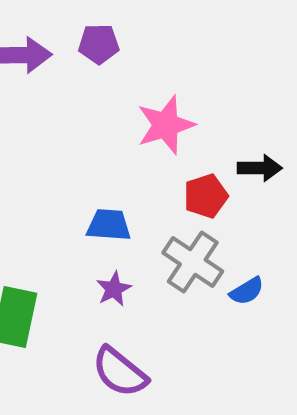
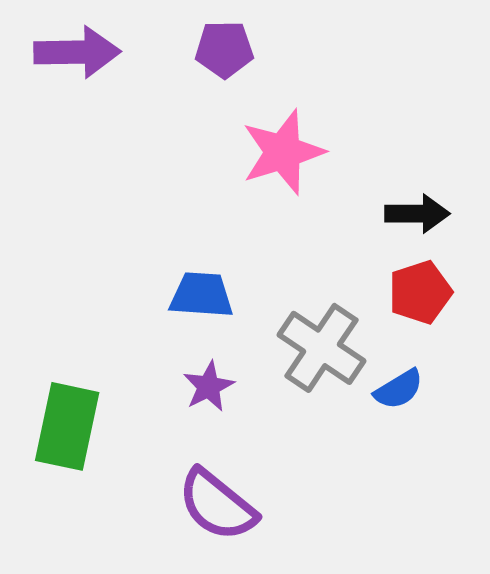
purple pentagon: (99, 44) -> (224, 49), moved
red pentagon: (206, 196) -> (420, 292), moved

